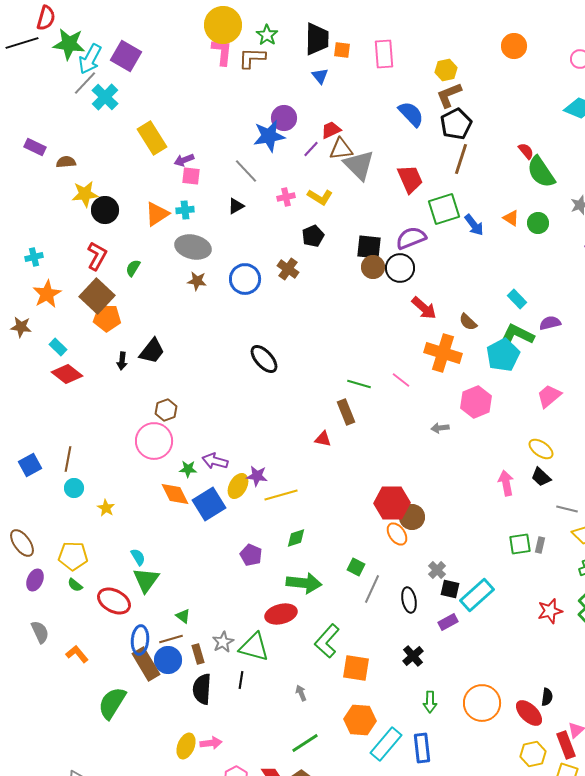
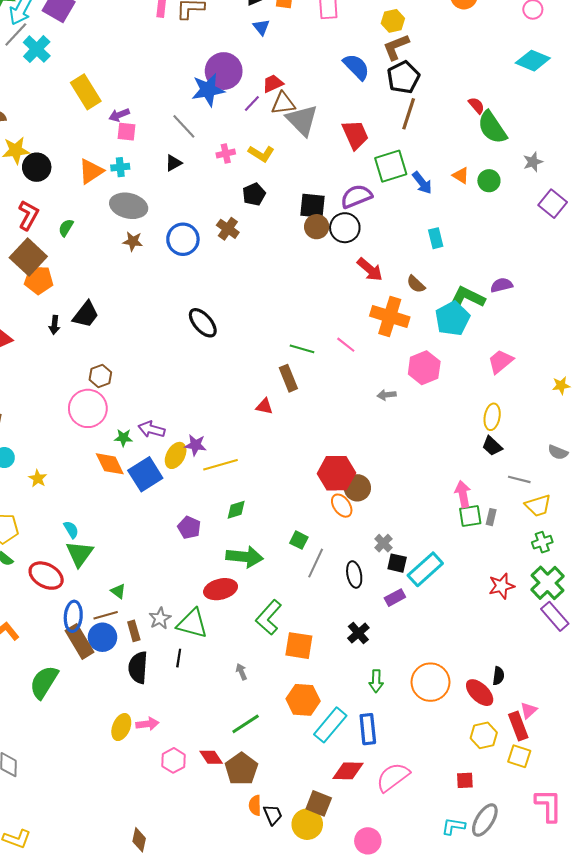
purple circle: (284, 118) -> (224, 71), size x1.4
cyan rectangle: (517, 299) -> (436, 238), moved, turned 30
yellow ellipse: (541, 449) -> (492, 417), turned 65
pink arrow: (506, 483) -> (463, 494), moved

